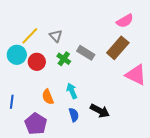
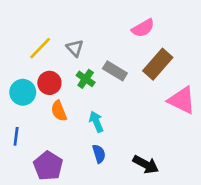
pink semicircle: (125, 21) -> (143, 28), moved
cyan circle: (17, 55) -> (23, 92), moved
orange semicircle: (48, 97) -> (59, 111), moved
black arrow: (100, 111) -> (146, 164), moved

